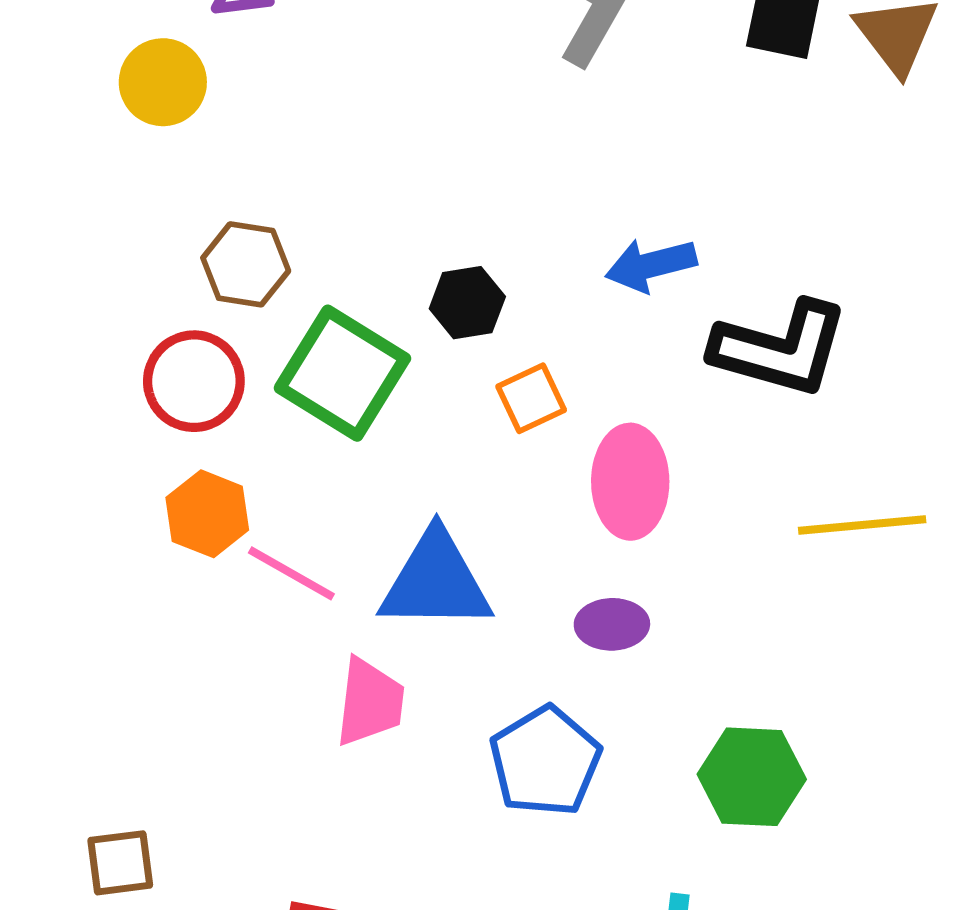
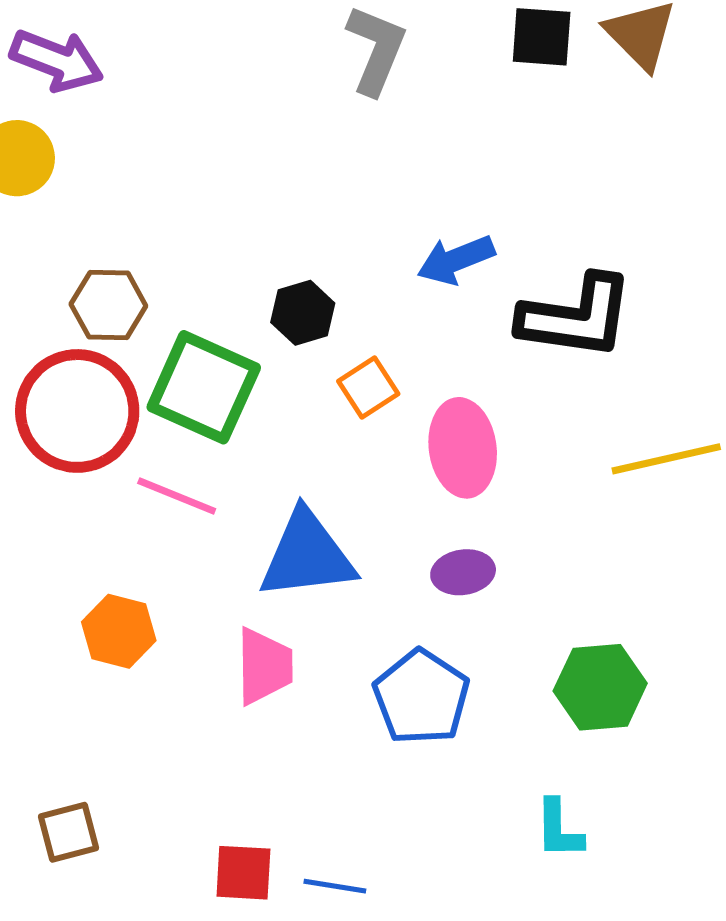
red circle: (194, 381) -> (77, 411), size x1.4
orange hexagon: (207, 514) -> (119, 631), moved
pink line: (291, 573) -> (177, 496), moved

